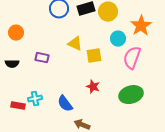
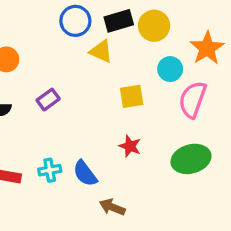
yellow triangle: (75, 44) -> (101, 51), moved
purple rectangle: (42, 58) -> (48, 100), turned -48
cyan cross: (35, 99) -> (50, 170), moved

